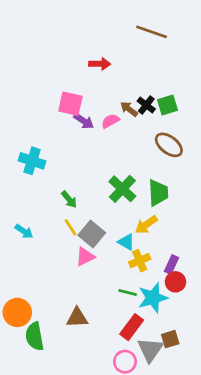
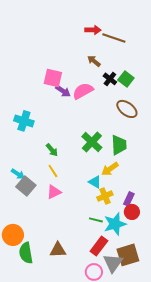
brown line: (152, 32) -> (114, 38), moved
red arrow: (100, 64) -> (93, 30), moved
green square: (168, 105) -> (126, 79), turned -35
brown arrow: (129, 109) -> (94, 61), moved
pink semicircle: (110, 121) -> (83, 91), size x1.5
gray square: (92, 234) -> (26, 186), moved
pink triangle: (85, 257) -> (54, 192), moved
brown triangle: (77, 318) -> (58, 250), moved
brown square: (170, 339) -> (128, 255), size x1.6

